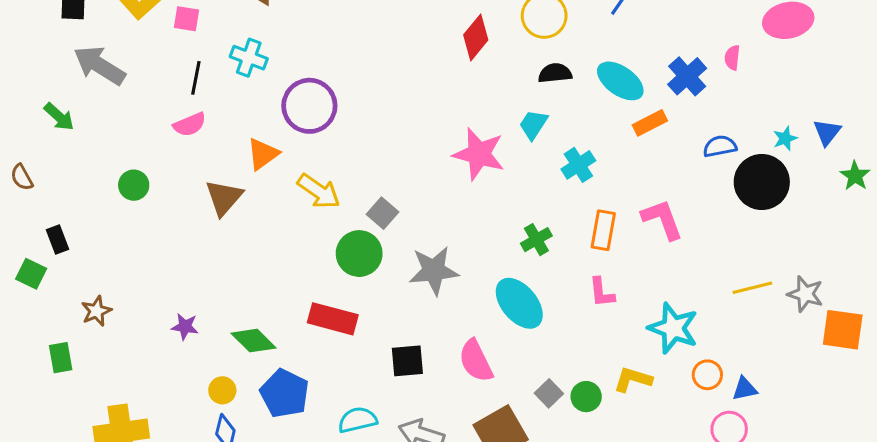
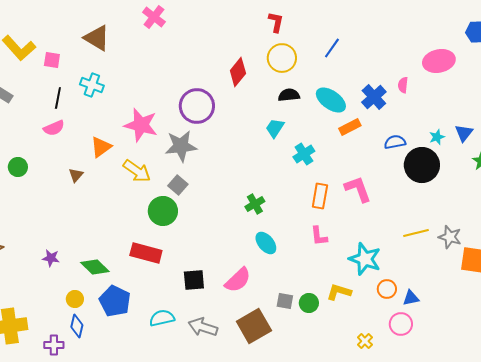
purple circle: (309, 106) -> (197, 106), moved
pink star: (479, 154) -> (141, 125), moved
brown triangle: (224, 198) -> (76, 175), size x0.6
green cross: (536, 240) -> (255, 204), moved
gray star: (434, 271) -> (181, 146), moved
cyan ellipse: (519, 303) -> (266, 243), size x0.7
pink semicircle: (476, 361) -> (238, 280), turned -108
gray square: (549, 393) -> (285, 301), turned -36

